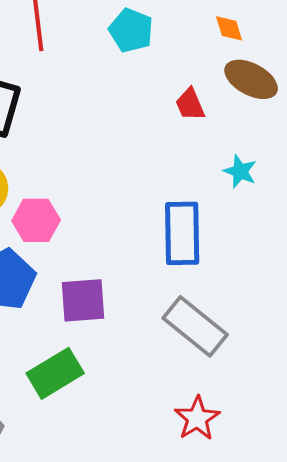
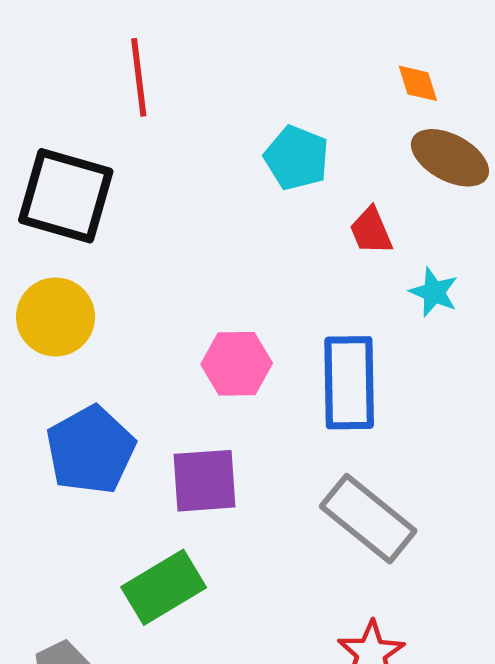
cyan pentagon: (131, 30) -> (297, 158), moved
red trapezoid: (190, 104) -> (371, 231), moved
pink hexagon: (36, 220) -> (237, 364), moved

